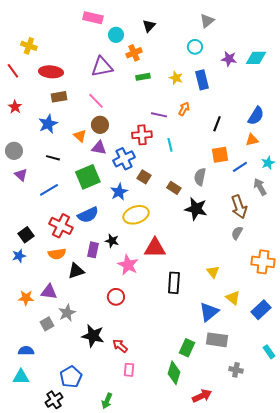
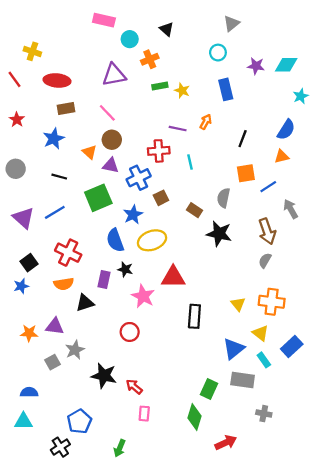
black triangle: (149, 26) -> (167, 29), turned -32
yellow star: (176, 78) -> (182, 91), moved
cyan star: (268, 163) -> (301, 96), moved
purple triangle: (21, 175) -> (23, 218), moved, size x1.5
brown square: (144, 177) -> (161, 198), turned 32
blue semicircle: (88, 215) -> (115, 240), moved, turned 95
orange cross: (263, 262) -> (272, 302), moved
cyan rectangle: (269, 352) -> (264, 360), moved

